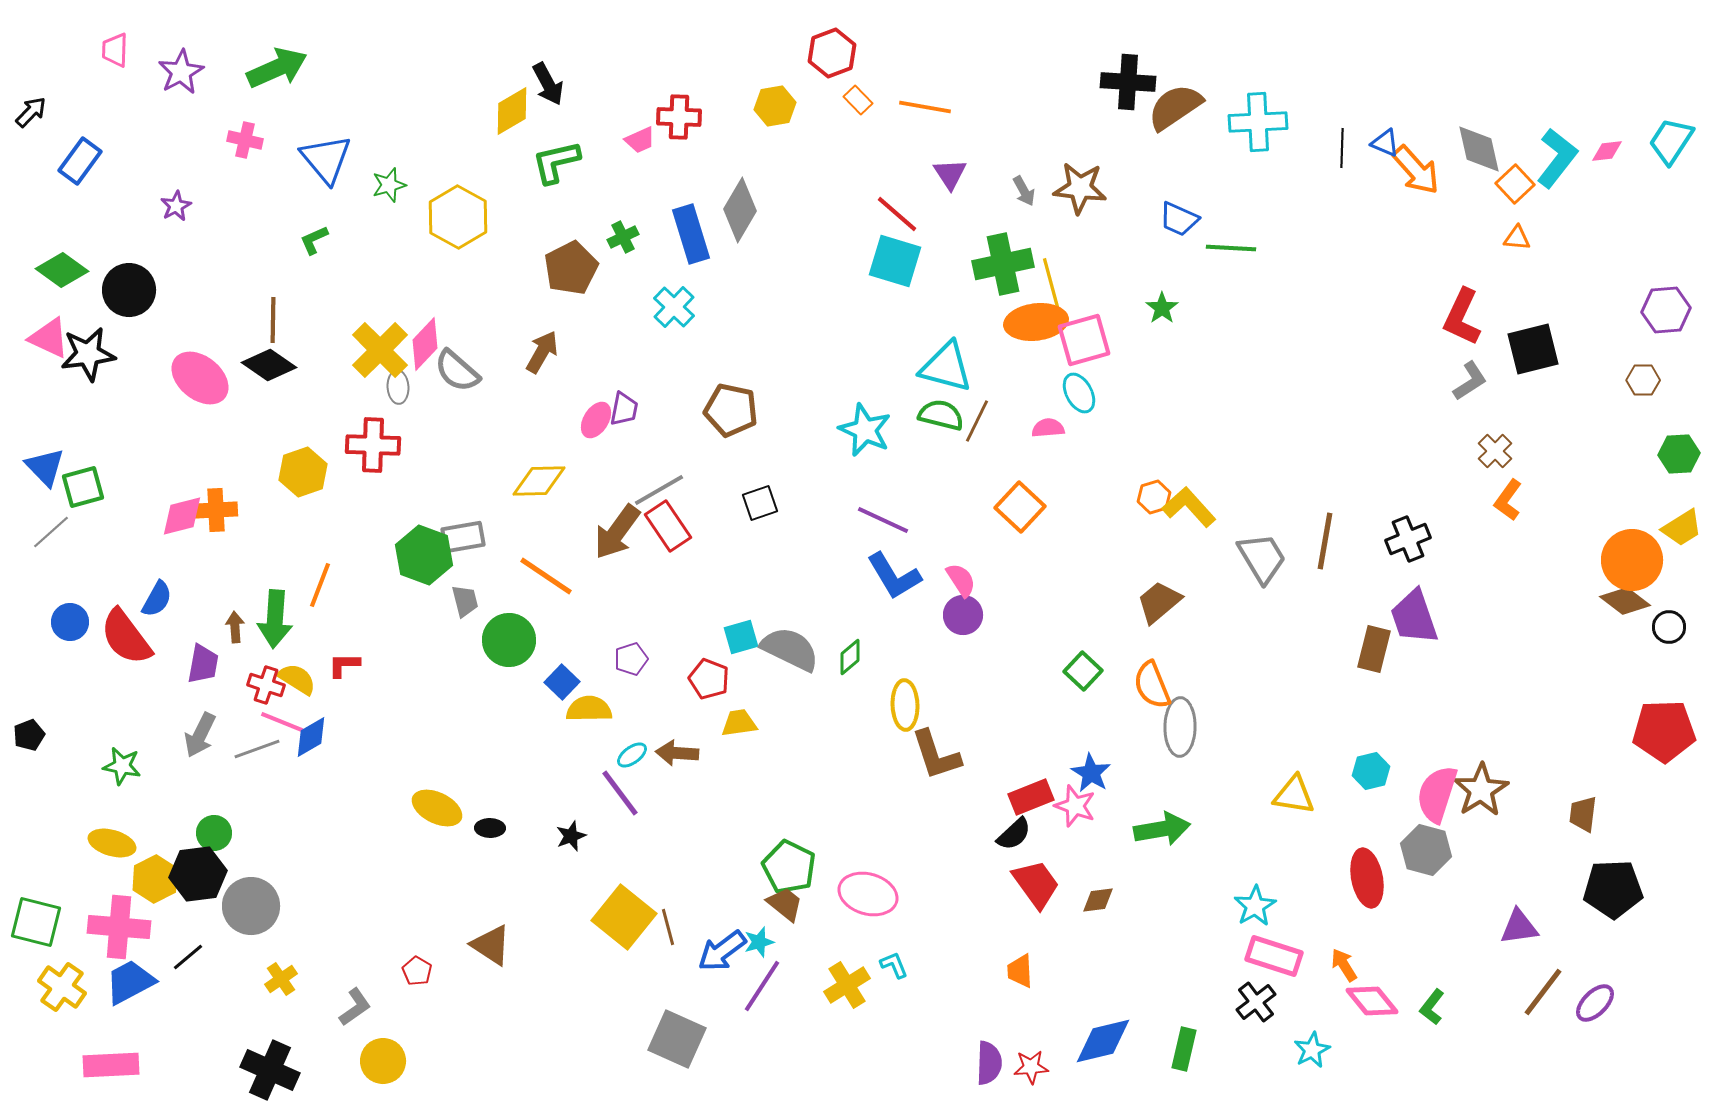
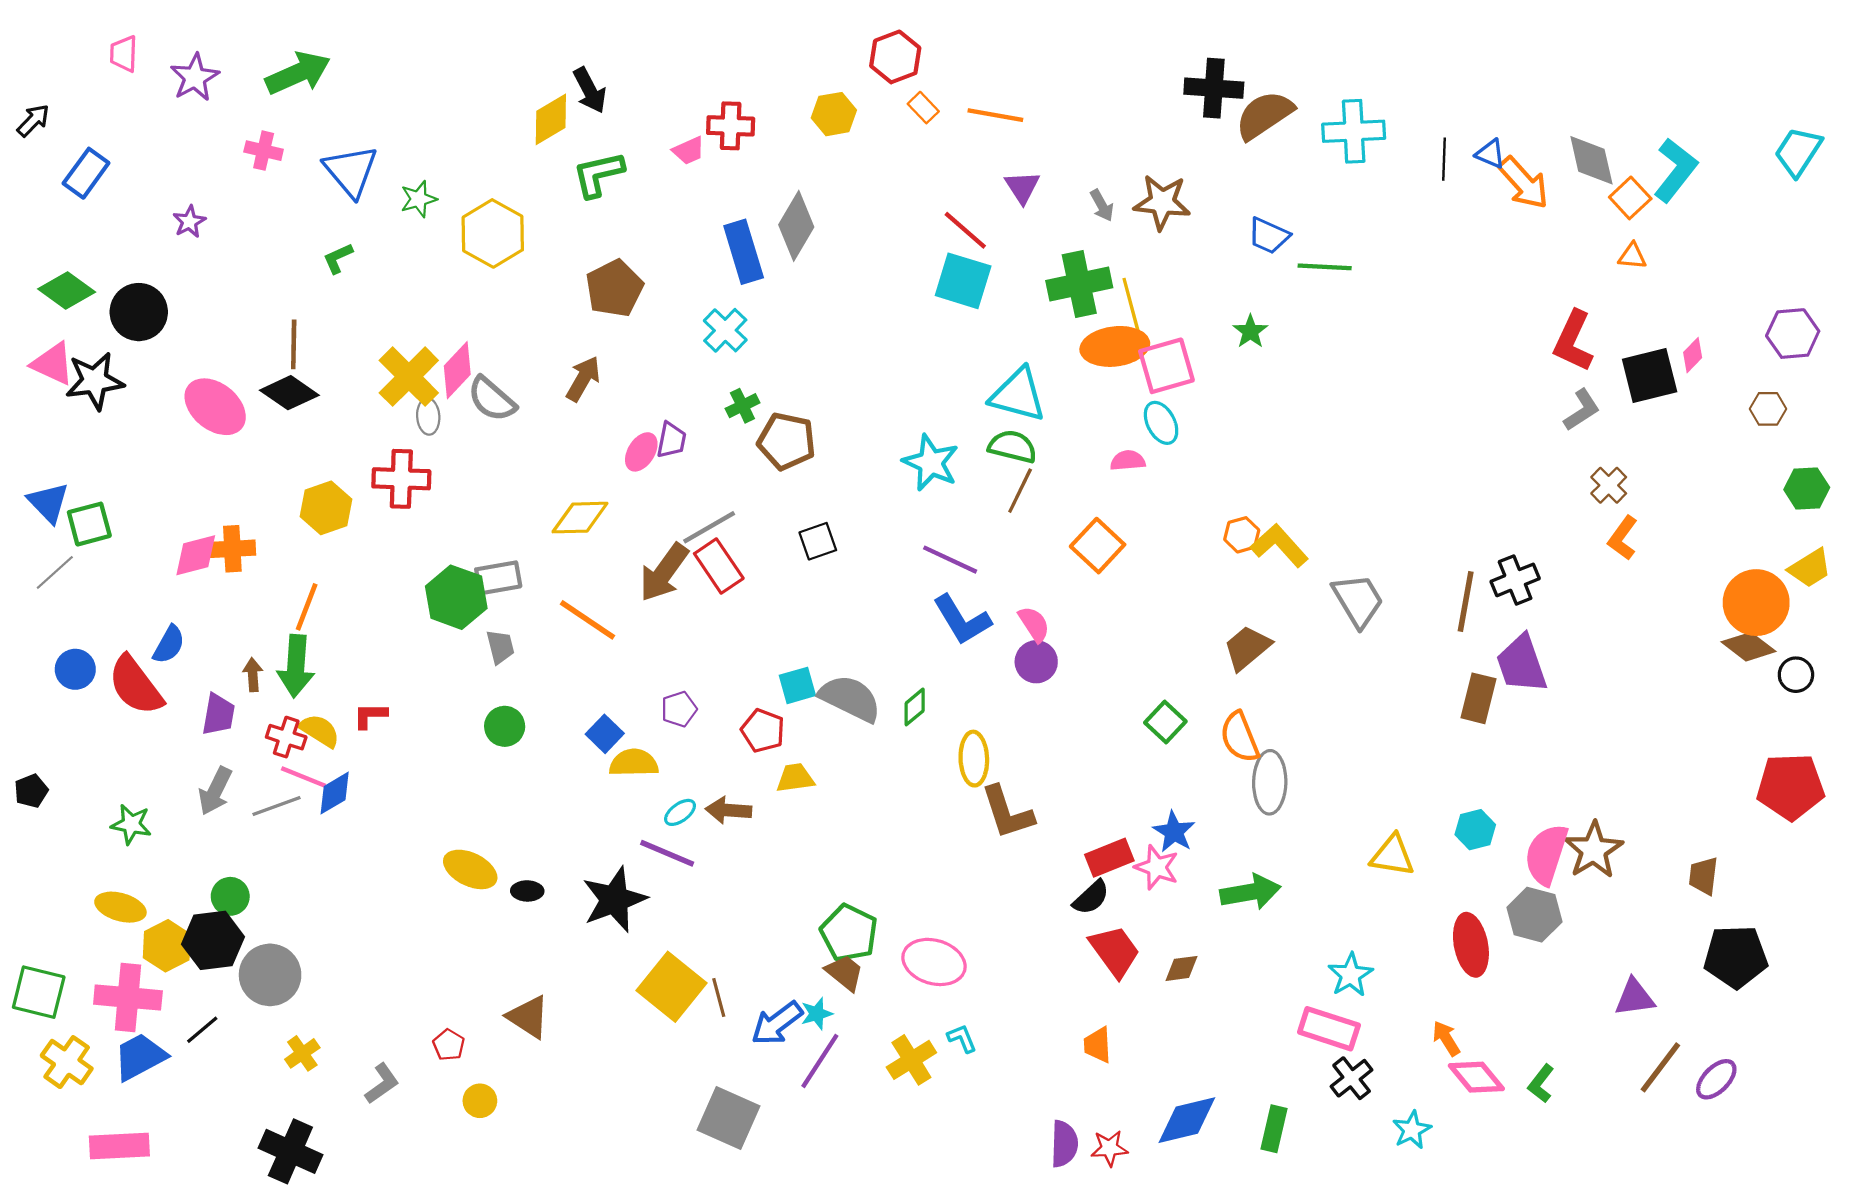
pink diamond: (1607, 151) -> (1693, 355), moved, turned -40
green cross: (623, 237) -> (742, 406), moved
brown line: (977, 421) -> (1020, 491), moved
brown line: (1325, 541) -> (1466, 601), moved
orange line: (320, 585) -> (307, 607), moved
green circle: (509, 640) -> (505, 726), moved, size x0.7
purple line: (620, 793) -> (667, 853), turned -30
black star: (571, 836) -> (614, 900), size x2.0
pink rectangle: (1274, 956) -> (1329, 1029), moved
yellow circle: (383, 1061) -> (480, 1101), moved, size x0.7

